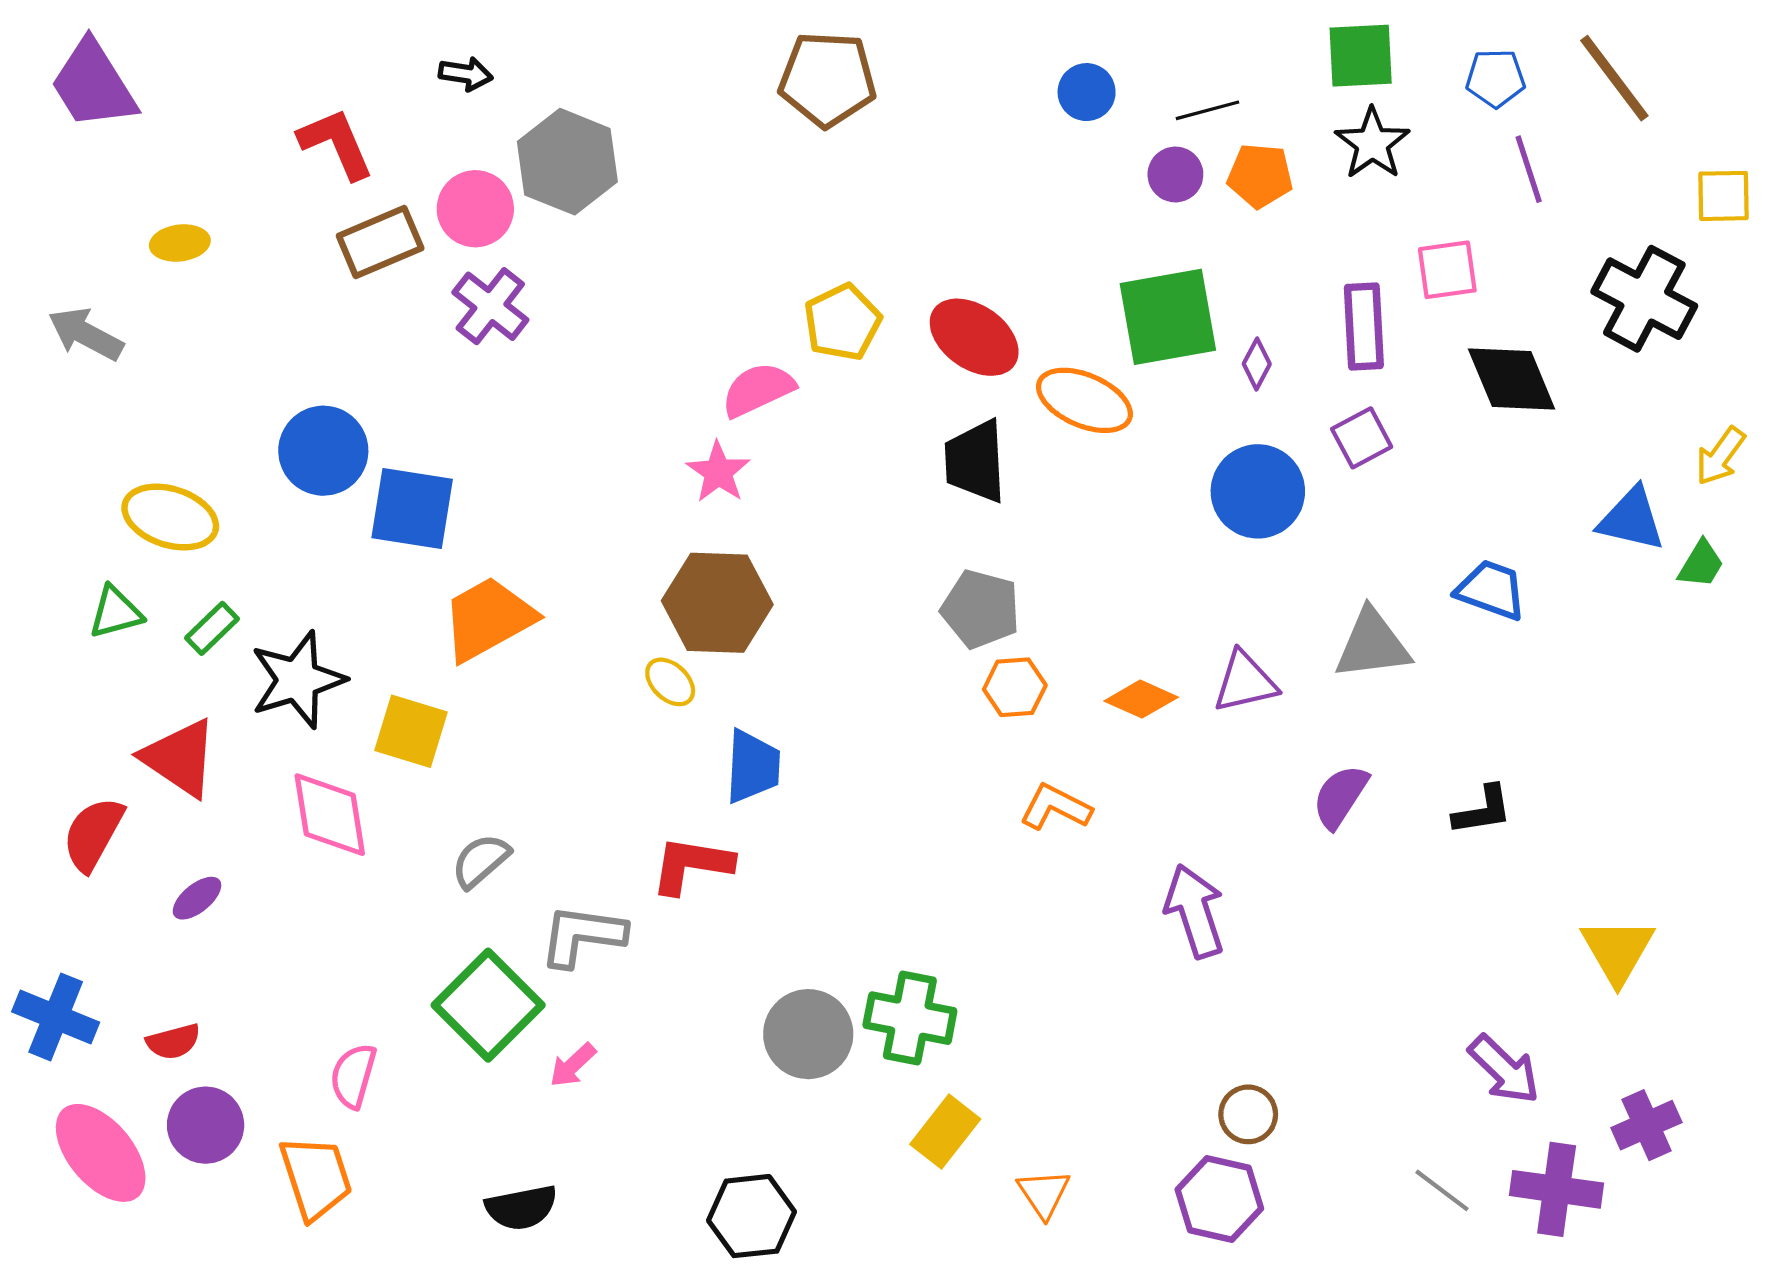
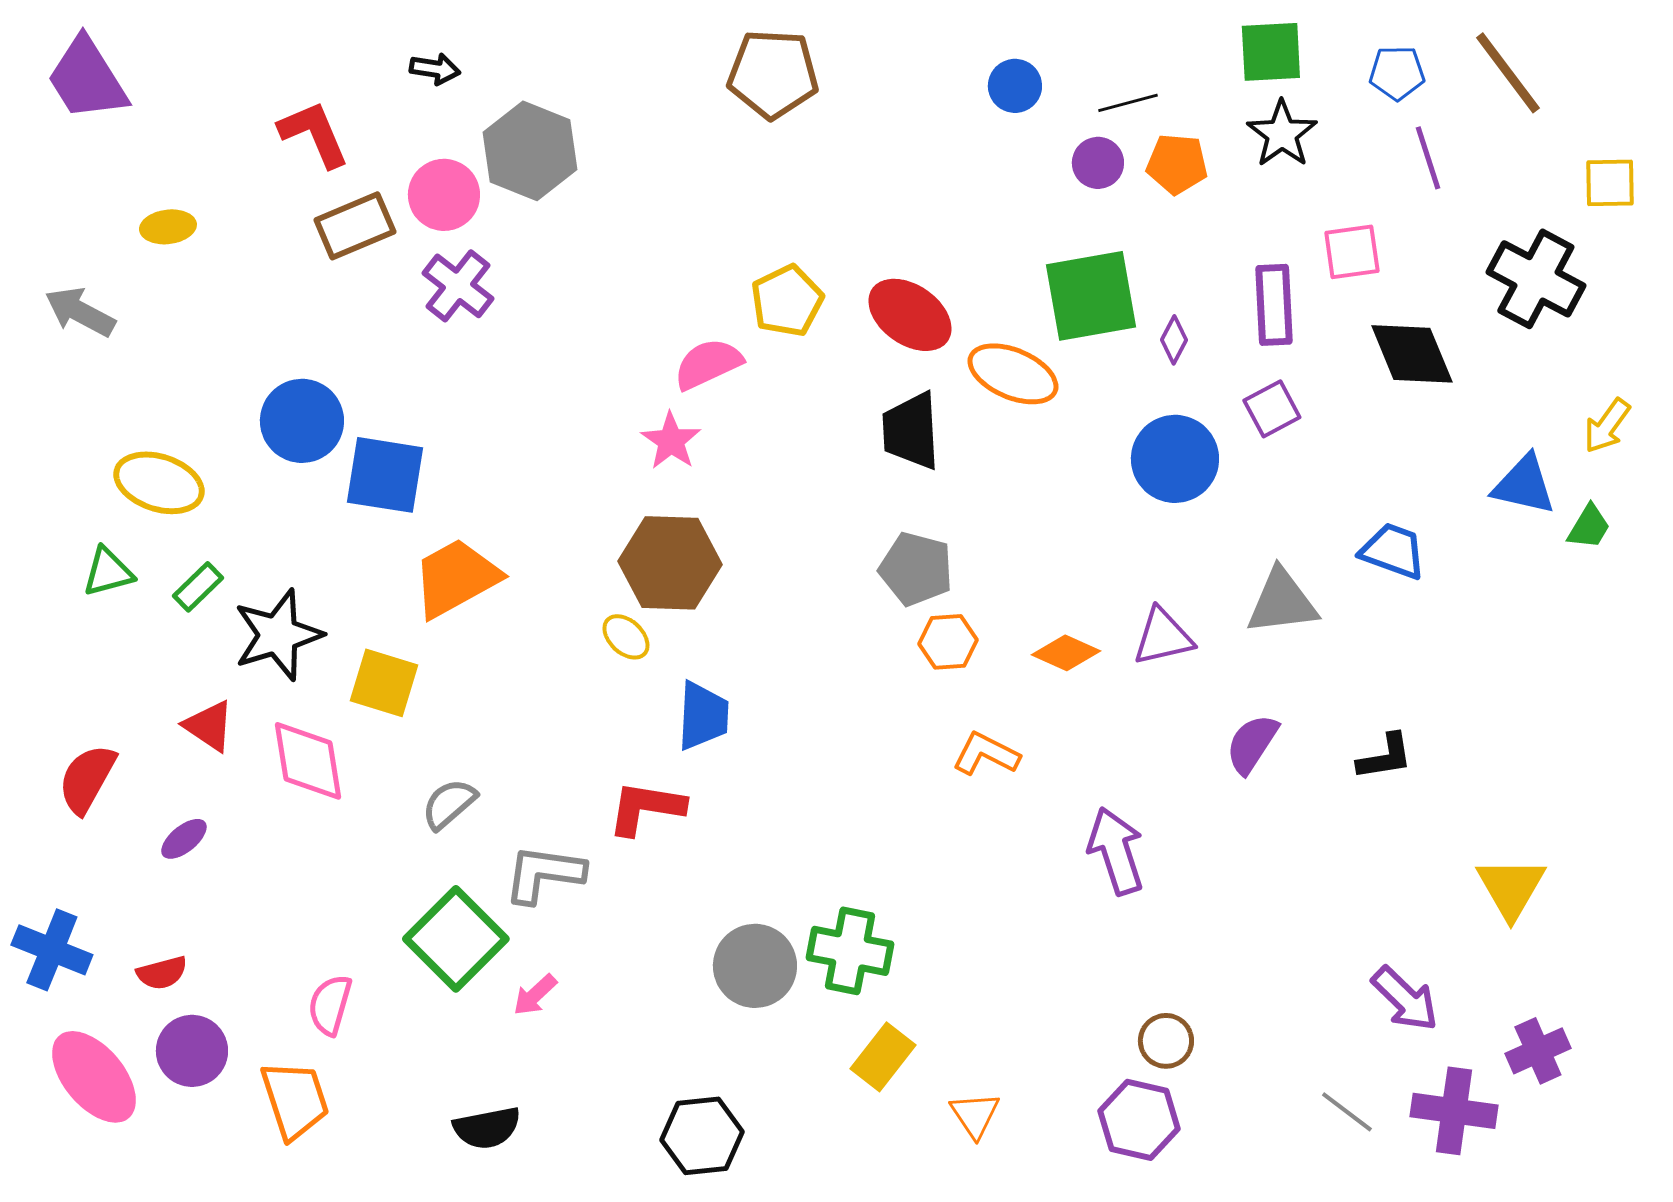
red triangle: (180, 758) -> (209, 726), moved, size x0.7

